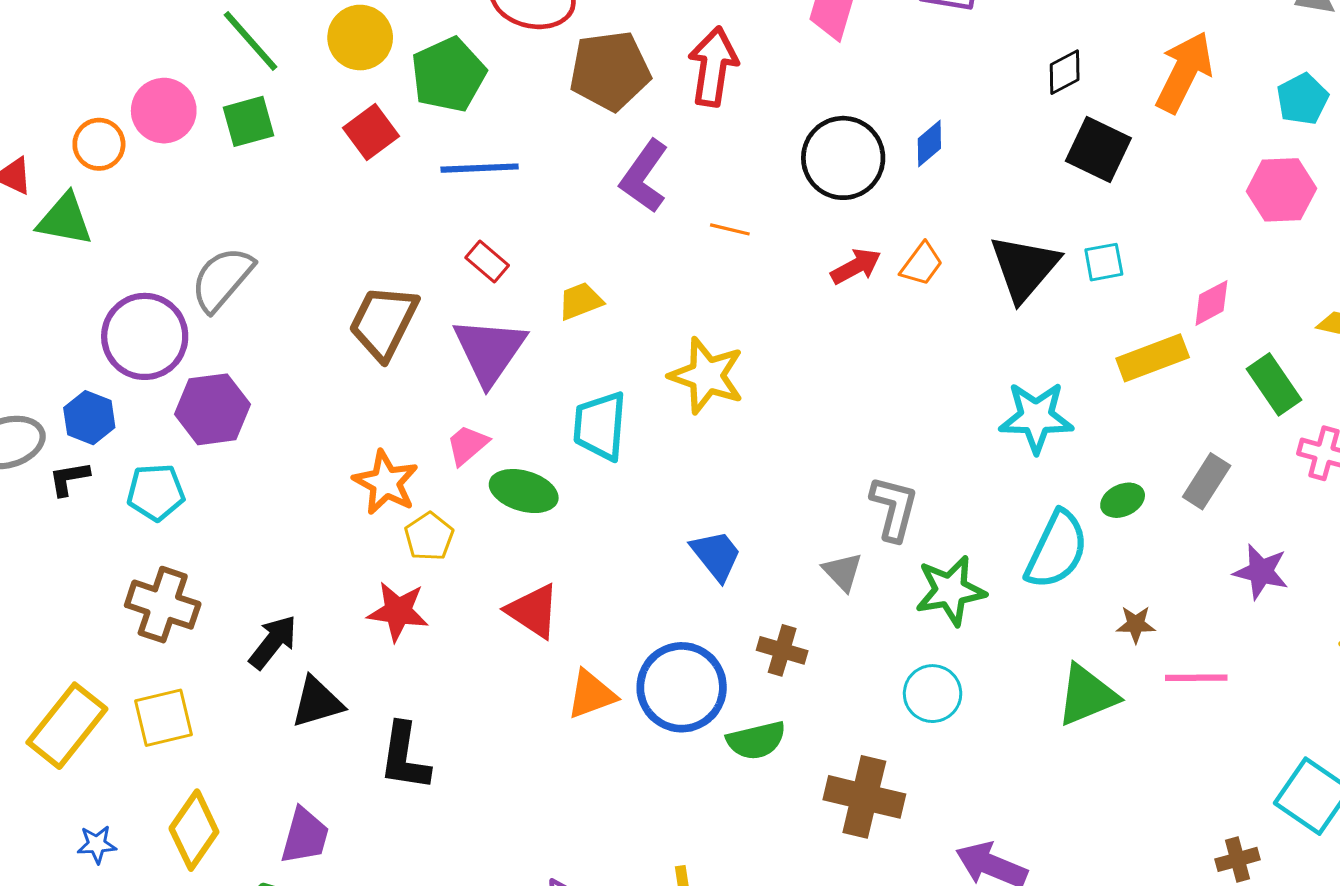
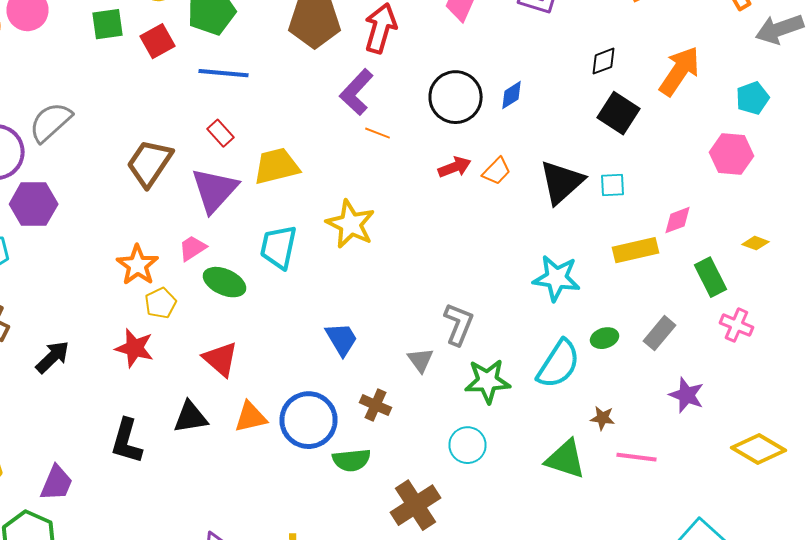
green square: (249, 121) -> (108, 24), moved
purple L-shape: (644, 176) -> (356, 92), moved
yellow trapezoid: (580, 301) -> (276, 166), size x1.6
green triangle: (1087, 695) -> (566, 459), turned 33
black triangle: (317, 702) -> (190, 417), moved
brown cross: (864, 797) -> (416, 505), turned 36

